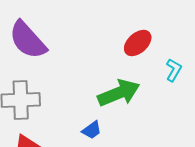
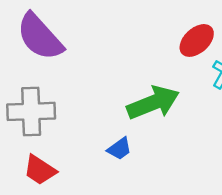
red ellipse: (138, 43) -> (197, 40), moved

